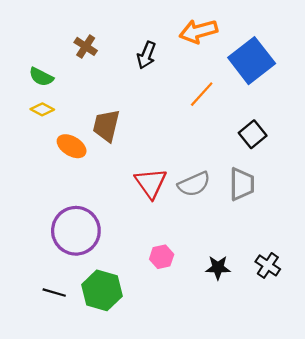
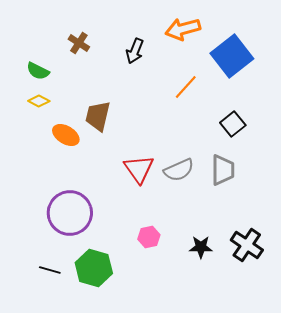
black cross: (268, 265) -> (247, 245), size x1.4

